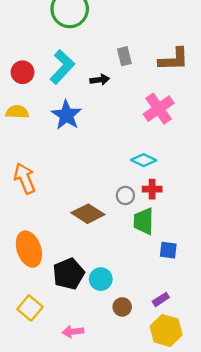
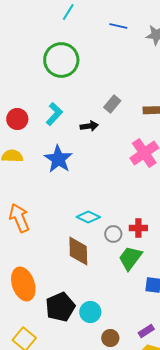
gray rectangle: (124, 56) -> (112, 104), turned 54
cyan L-shape: (62, 67) -> (54, 114), size x0.7
cyan diamond: (144, 160) -> (88, 217), moved
brown diamond: (88, 214) -> (78, 251), turned 56
green trapezoid: (144, 221) -> (130, 258), turned 36

